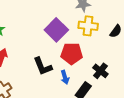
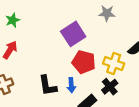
yellow cross: (88, 26) -> (114, 63), moved
black L-shape: (43, 66) -> (48, 86), moved

